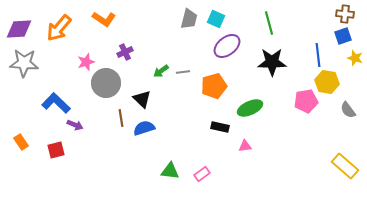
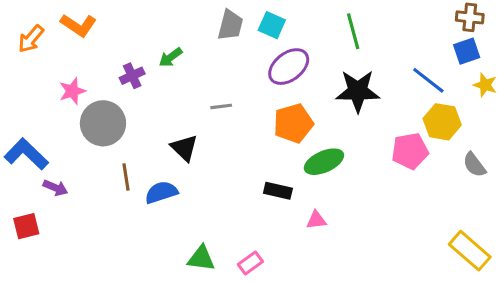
orange L-shape: (104, 19) -> (78, 25), moved
orange arrow: (59, 28) -> (31, 39), size x0.7
blue line: (318, 55) -> (428, 80), turned -45
green arrow: (161, 71) -> (171, 57), moved
orange pentagon: (214, 86) -> (293, 123), moved
black triangle: (142, 99) -> (184, 148), moved

